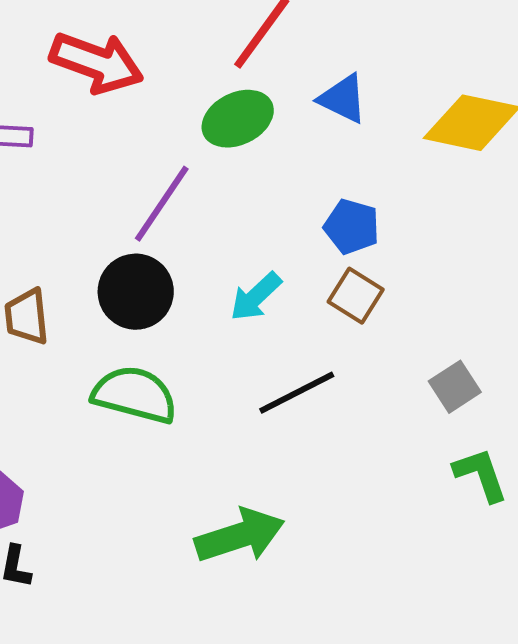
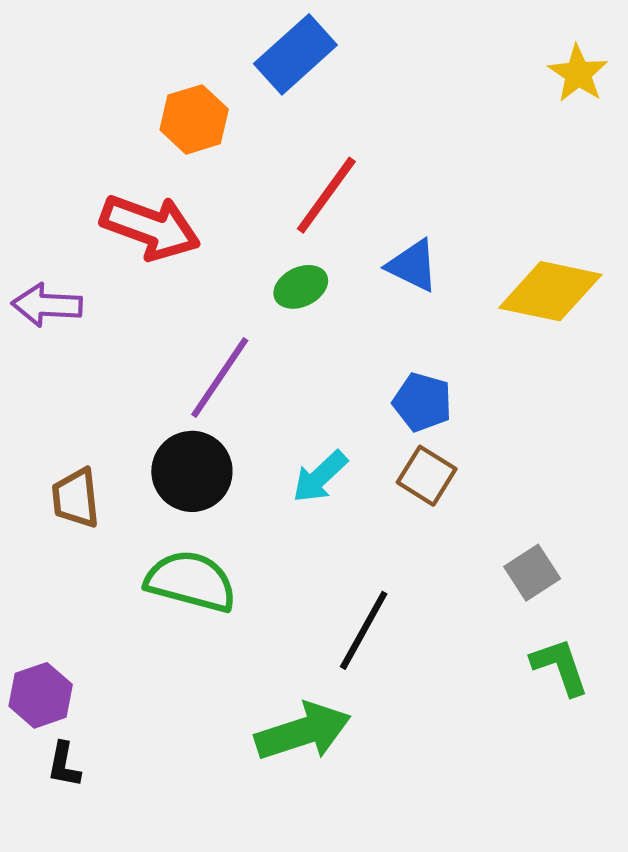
green ellipse: (238, 119) -> (301, 287), size x0.7
black line: (297, 393) -> (364, 630), moved, turned -34

